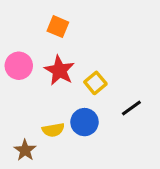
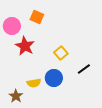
pink circle: (19, 66) -> (12, 26), moved
red star: (59, 70) -> (25, 46), moved

